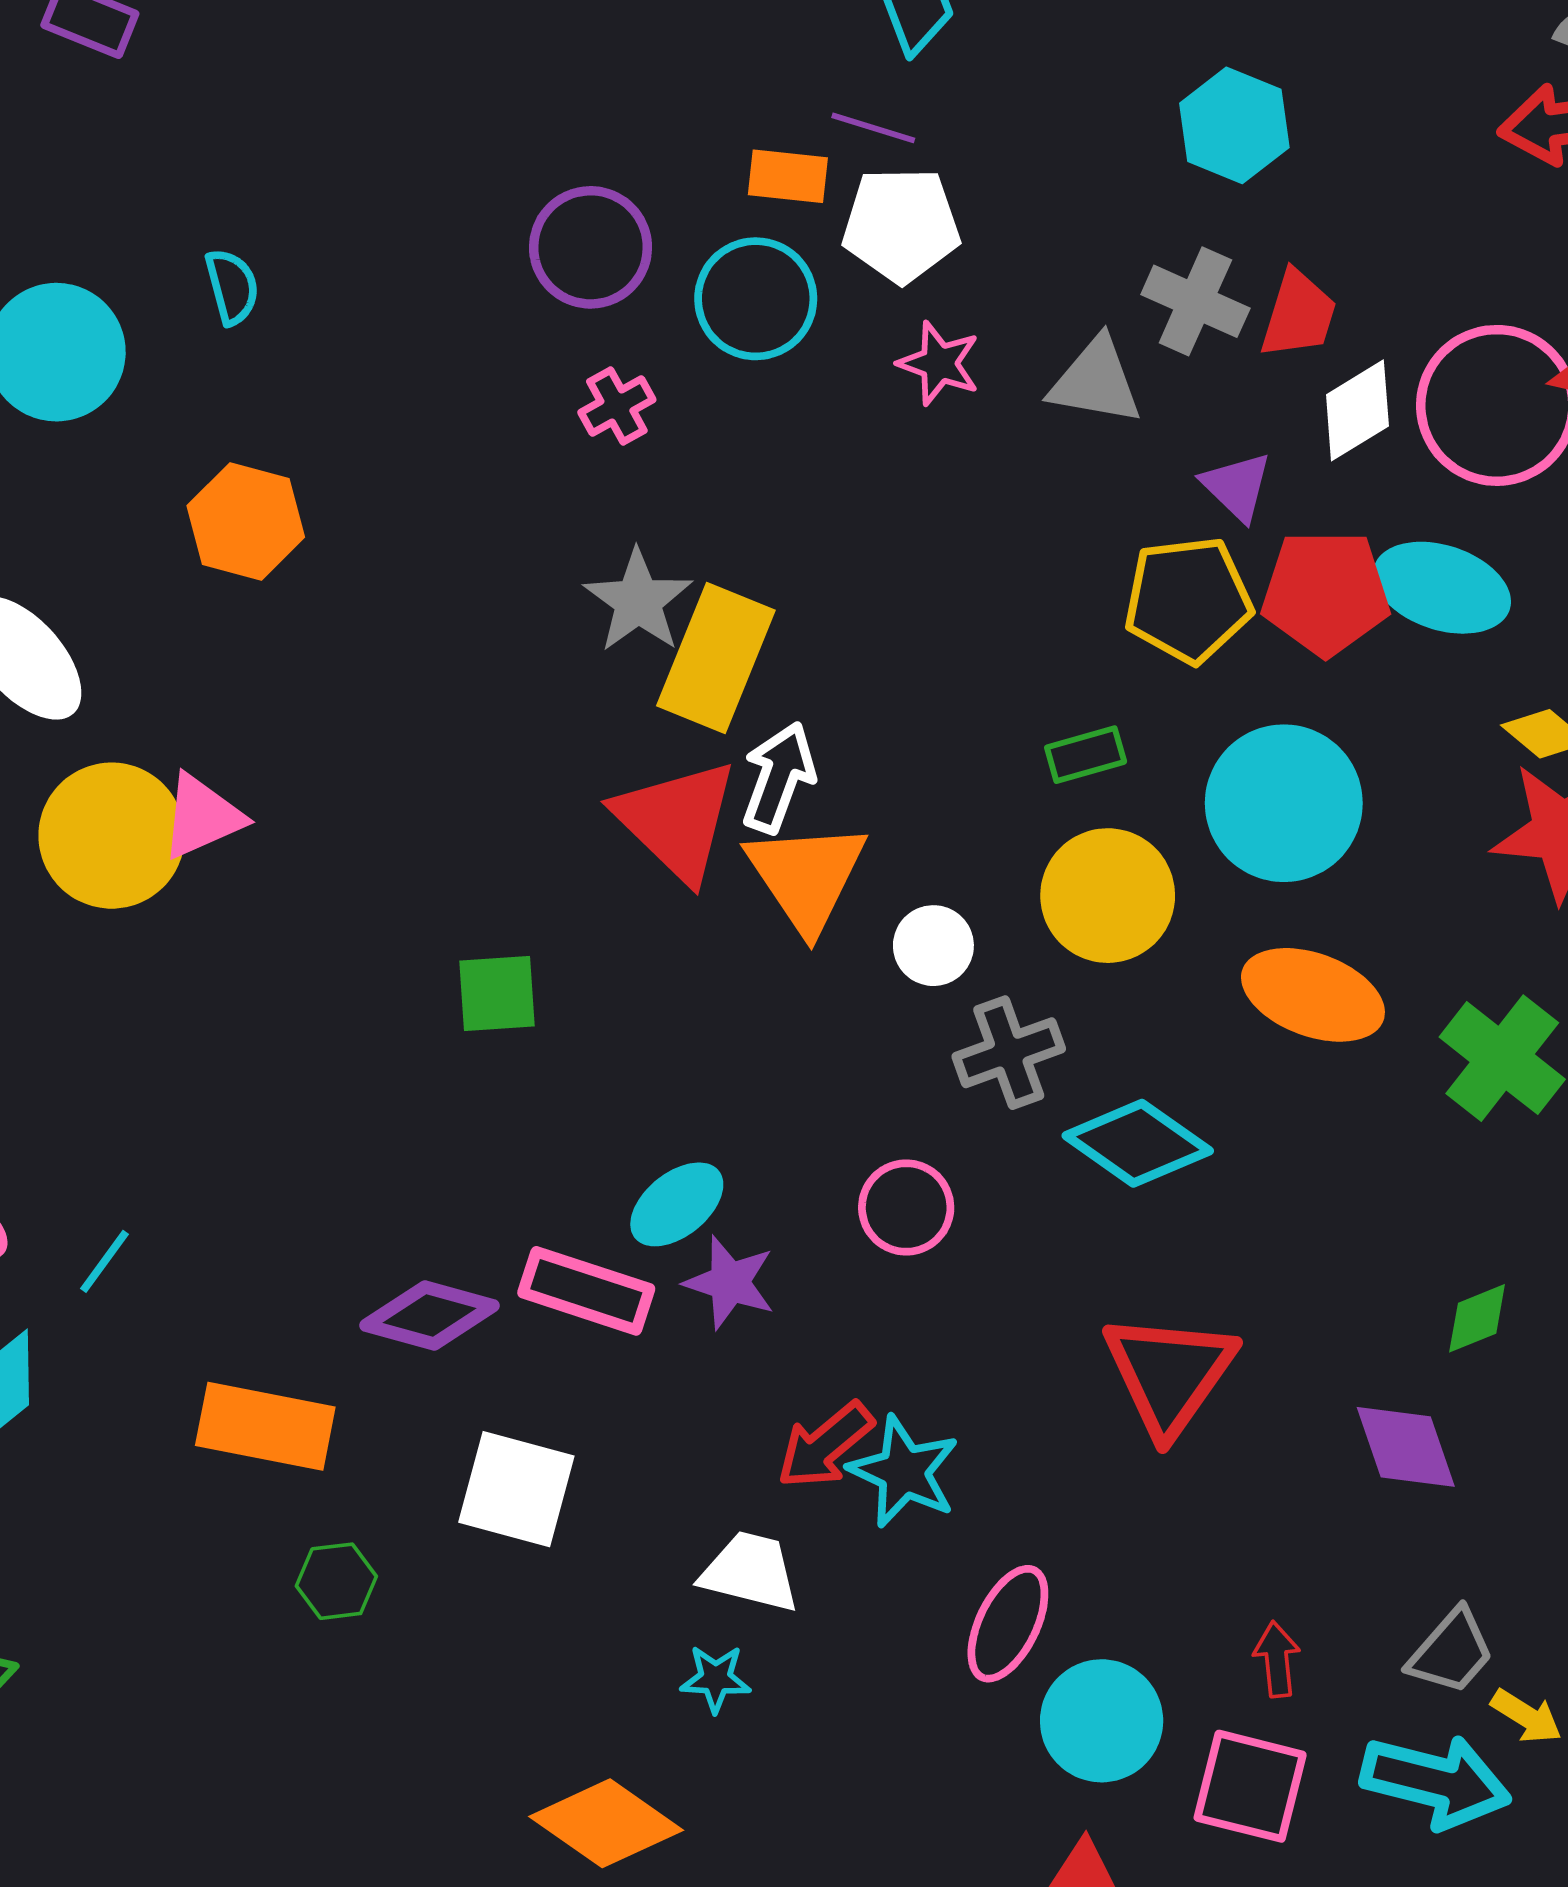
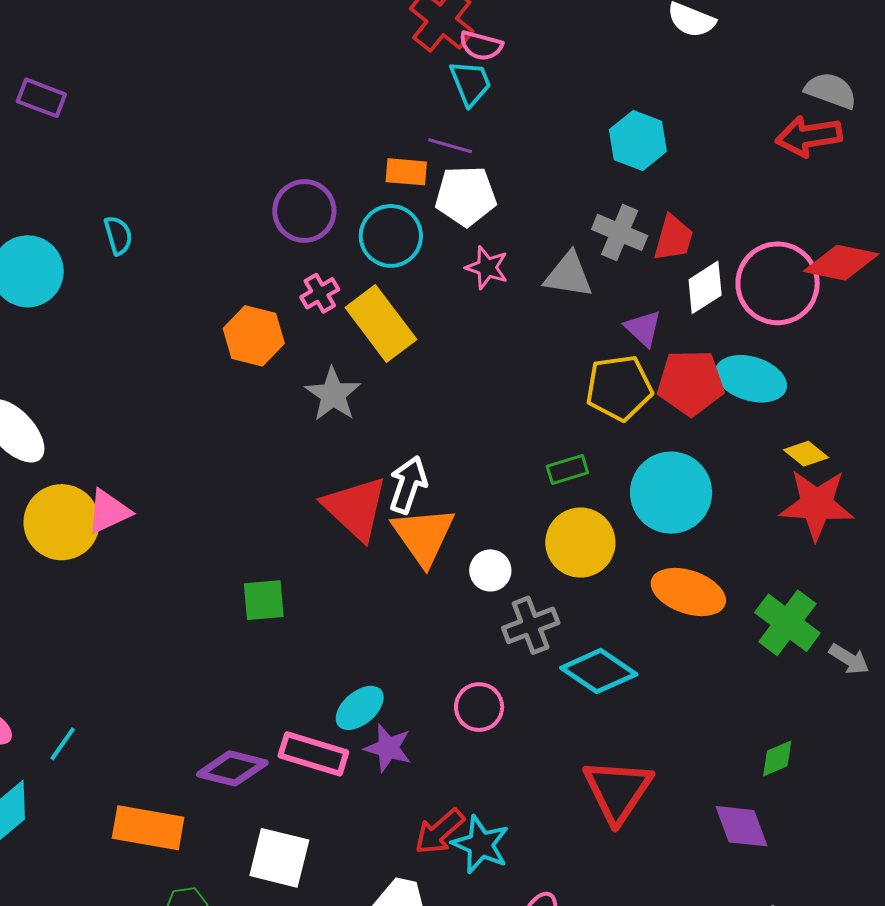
orange hexagon: (246, 521) -> (254, 336), moved
yellow rectangle: (716, 658) -> (381, 323), moved, turned -58

